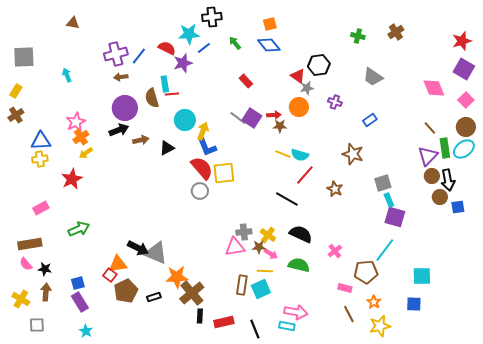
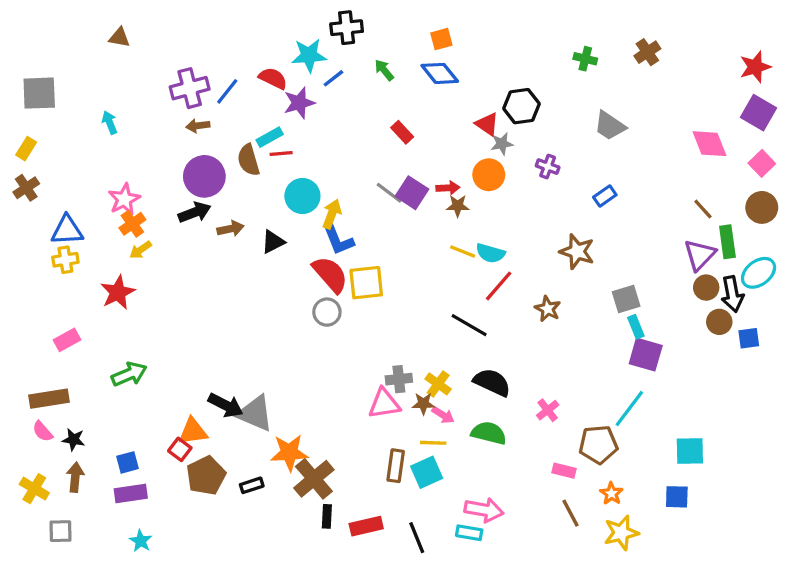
cyan rectangle: (165, 84) -> (270, 137), turned 70
cyan ellipse: (464, 149) -> (759, 273), moved
purple rectangle: (80, 302) -> (131, 494), turned -66

